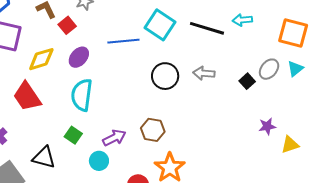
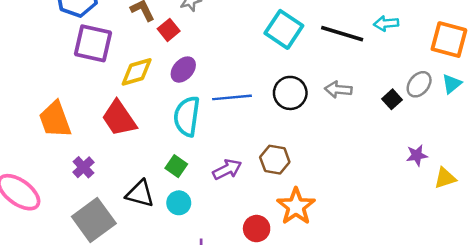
blue line: (123, 41) -> (232, 97), moved
cyan circle: (99, 161) -> (179, 203), moved

